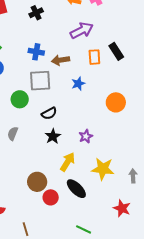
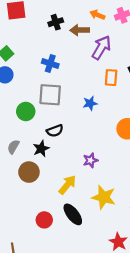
purple arrow: (82, 30) -> (101, 47), turned -40
brown arrow: (61, 60) -> (80, 30), moved
black star: (53, 136) -> (41, 149), moved
brown circle: (37, 182) -> (29, 172), moved

